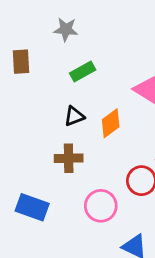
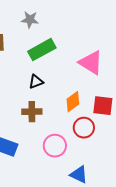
green rectangle: (83, 71) -> (42, 50), size x1.5
orange diamond: (111, 123) -> (73, 102), moved

